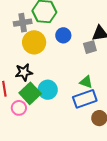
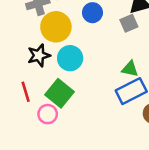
black star: (24, 72) -> (39, 55), moved
cyan circle: (48, 90) -> (70, 58), moved

